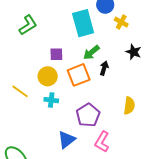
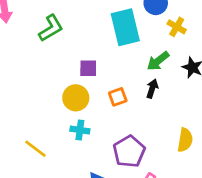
green arrow: (91, 52) -> (158, 61), moved
orange square: (79, 75) -> (118, 97), size x0.6
yellow line: (20, 91) -> (35, 149), moved

